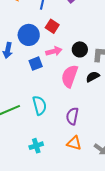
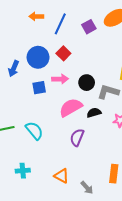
pink semicircle: (70, 76) -> (71, 107), turned 30
cyan semicircle: (40, 105) -> (34, 131), turned -36
purple semicircle: (72, 116) -> (77, 137), moved

